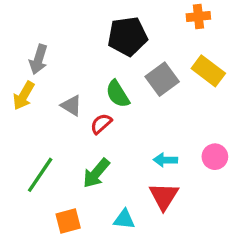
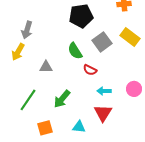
gray triangle: (71, 106) -> (46, 67), moved, turned -32
red semicircle: (101, 124) -> (90, 70), moved, turned -112

